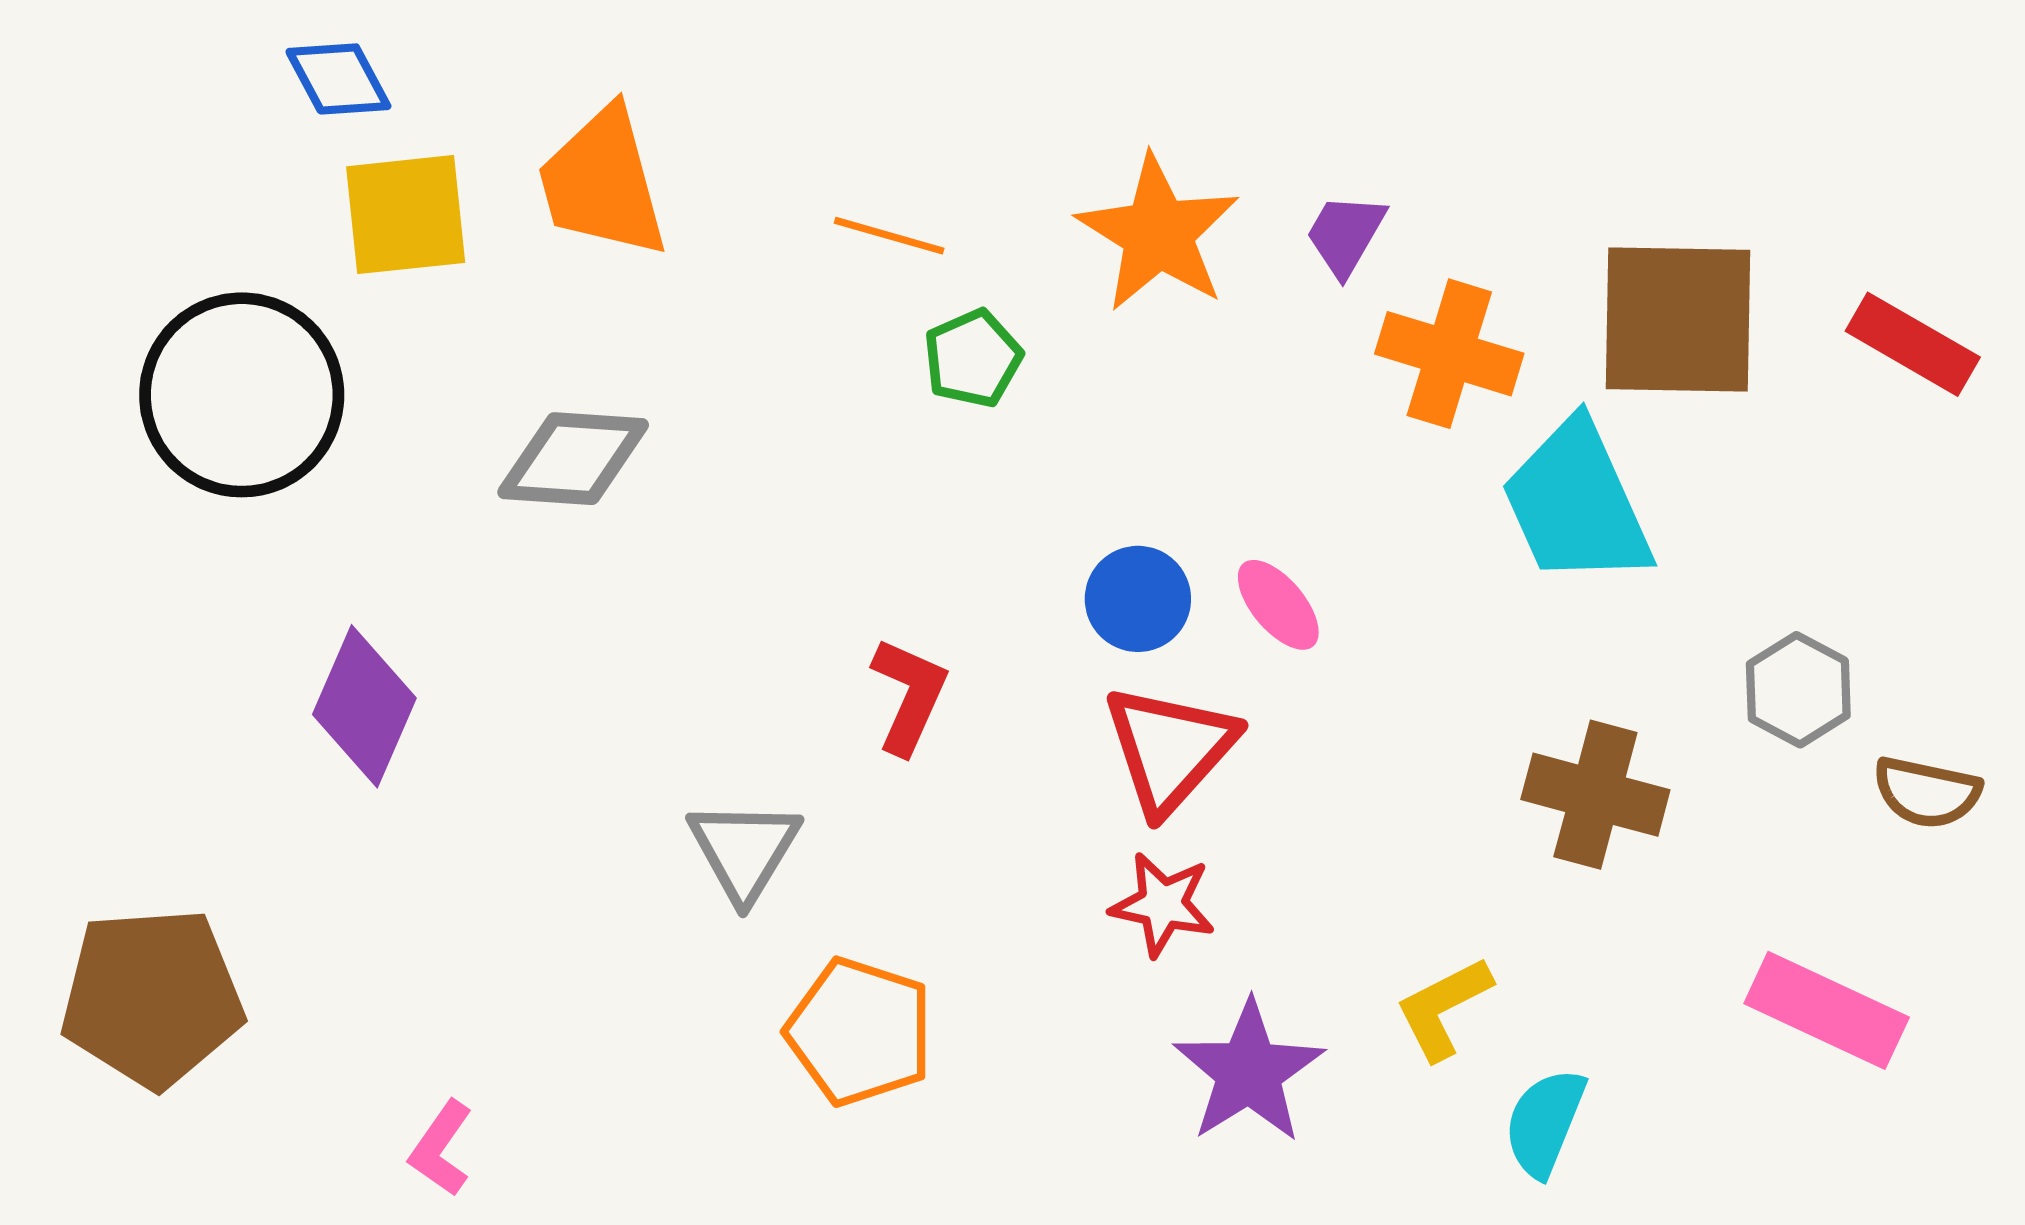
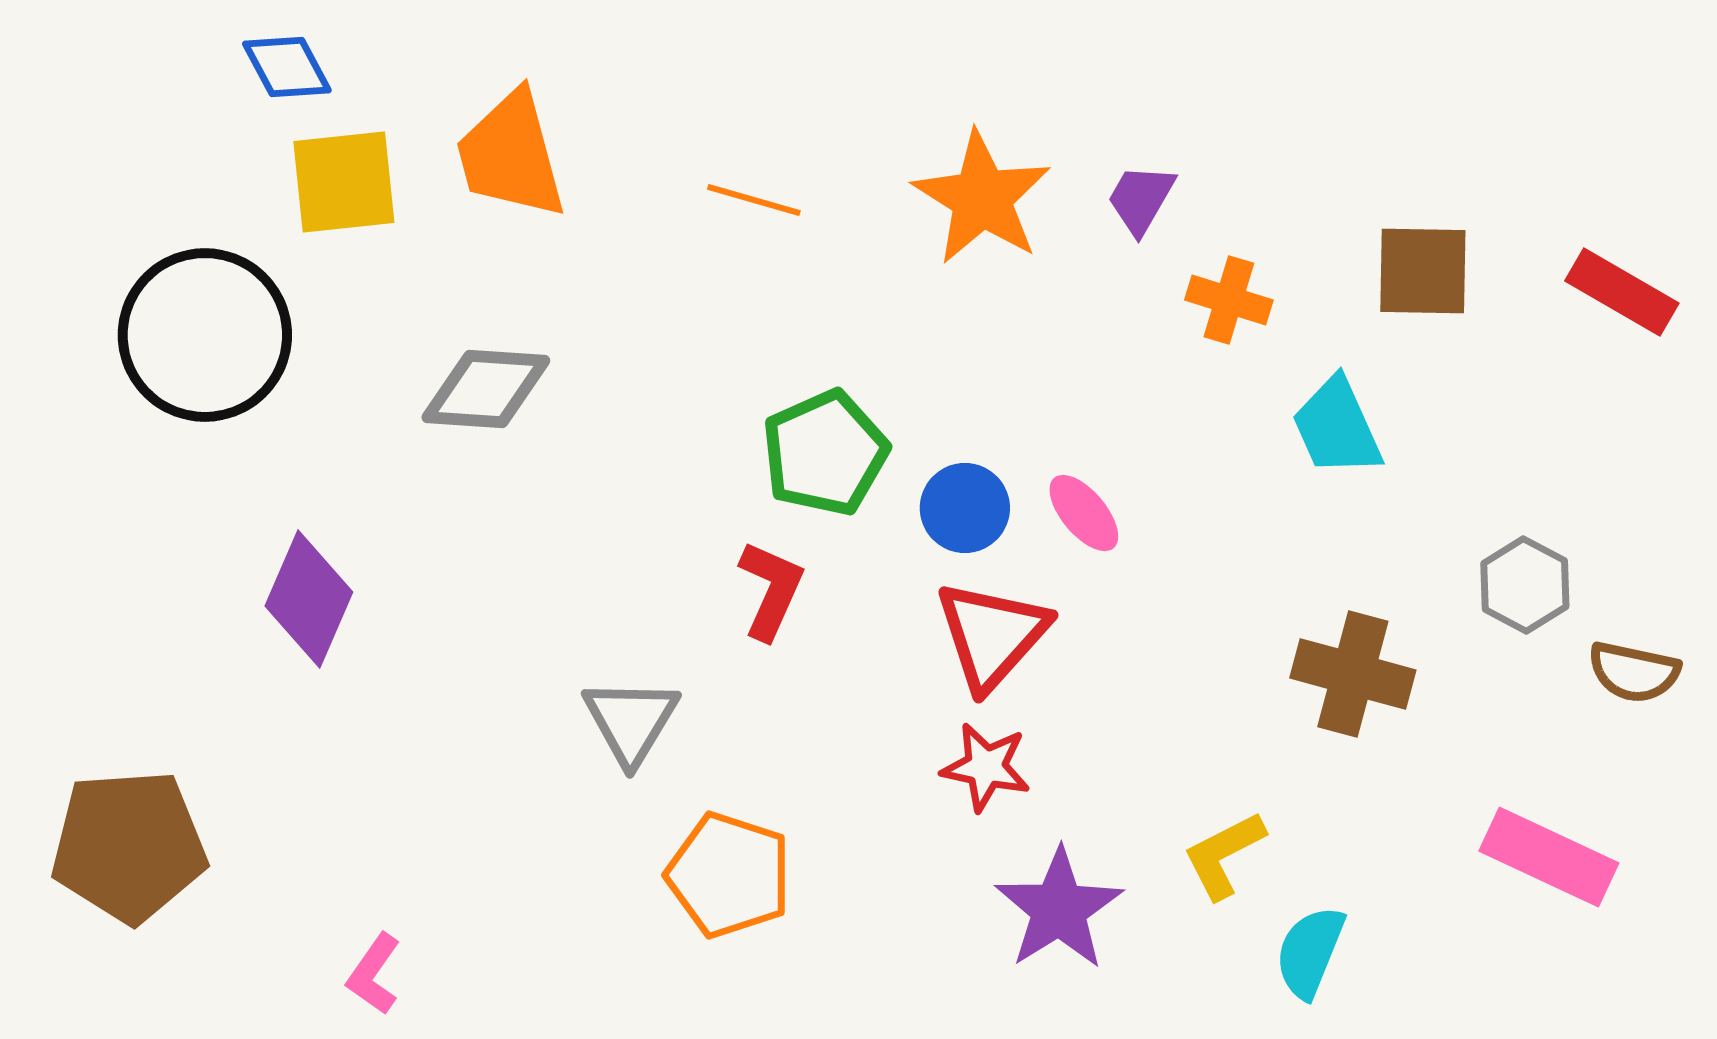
brown square: (1678, 319) -> (1423, 271), size x0.7
orange cross: (1449, 354) -> (1229, 300), size x0.7
green pentagon: (973, 358) -> (825, 453), moved, size x1.5
cyan trapezoid: (1577, 503) -> (1337, 427), size x0.7

